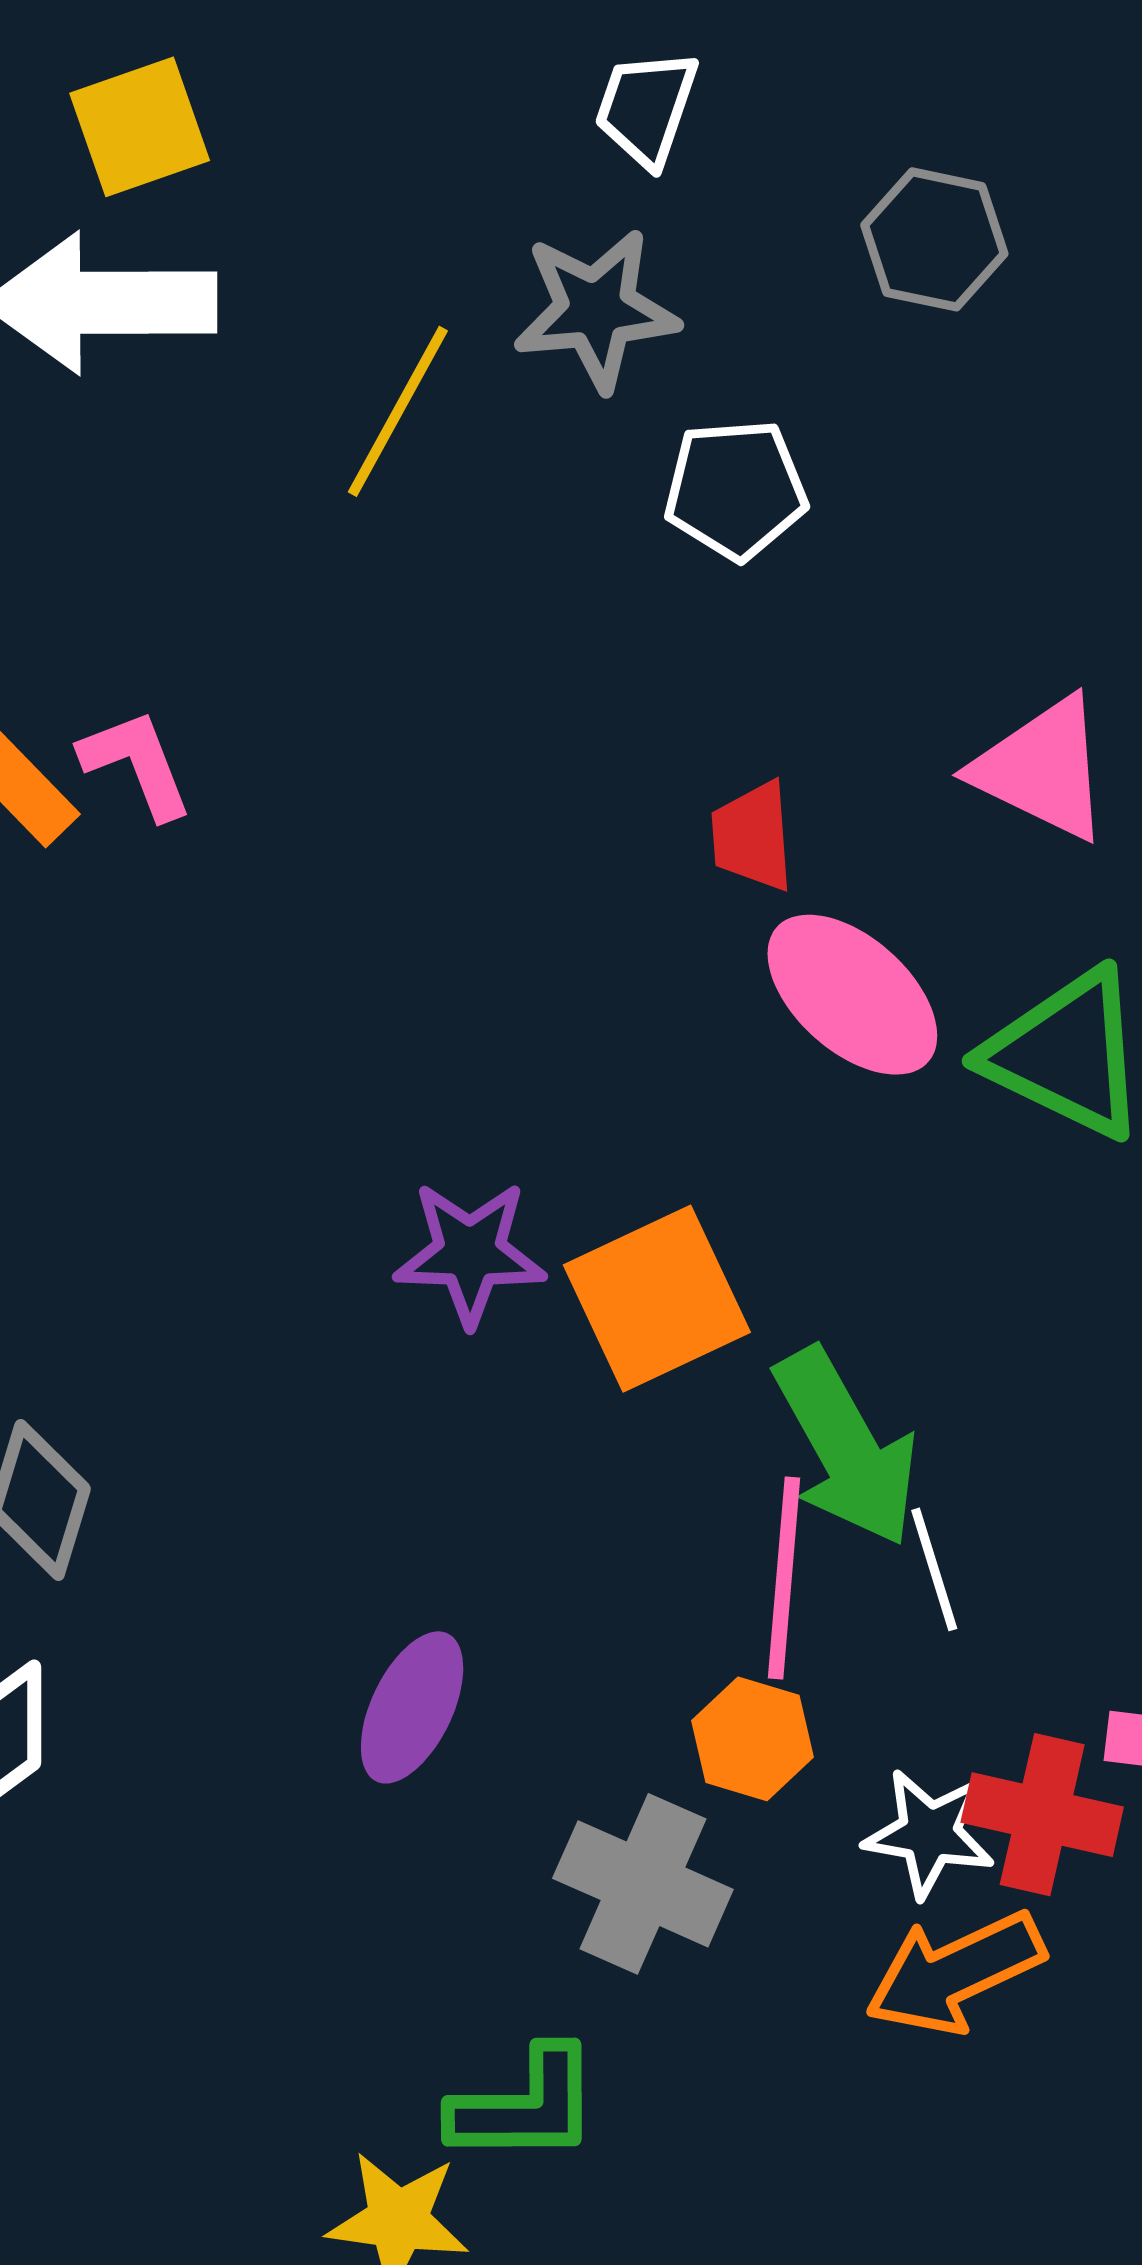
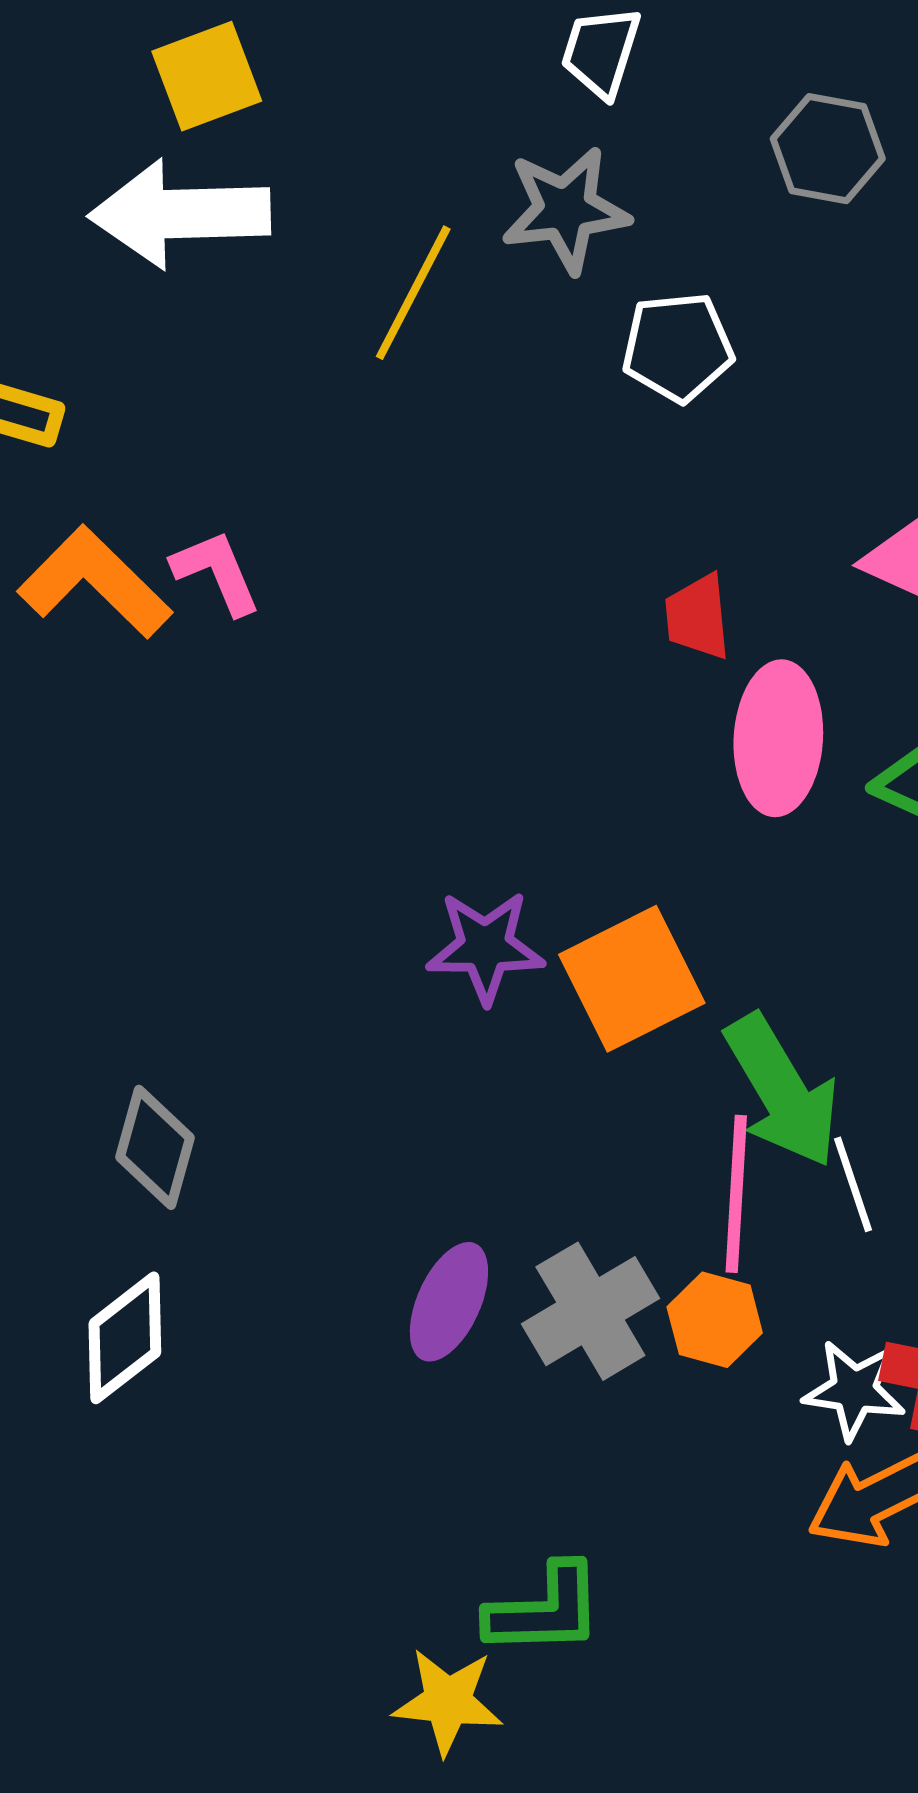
pink ellipse: (852, 995) -> (778, 738), turned 53
gray cross: (643, 1884) -> (590, 1311), moved, turned 37

